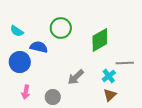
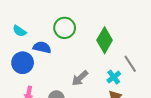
green diamond: (100, 40) -> (105, 40), turned -30
gray line: (125, 63) -> (130, 64), turned 60

